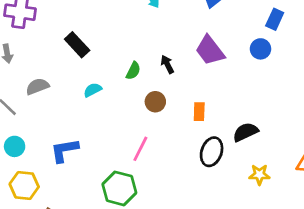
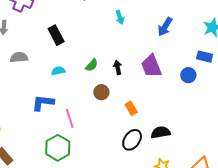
blue rectangle: (275, 19) -> (205, 57), turned 63
orange rectangle: (199, 112) -> (131, 108), turned -48
pink line: (140, 149) -> (70, 118), moved, turned -60
blue L-shape: (64, 150) -> (43, 103), moved

